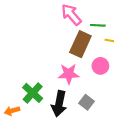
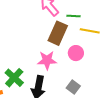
gray square: (87, 102) -> (73, 87), moved

